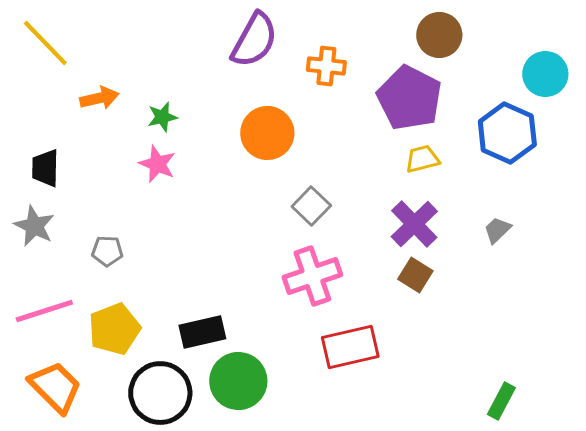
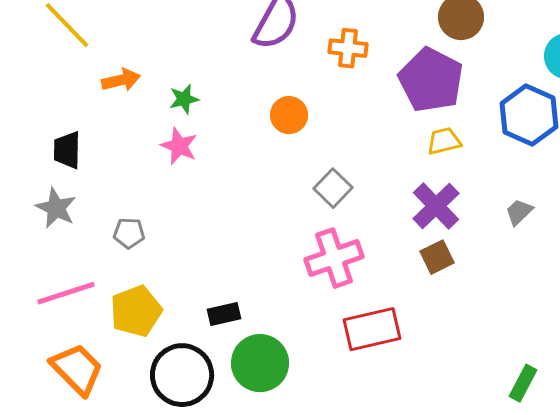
orange circle: (267, 133) -> (289, 115), size x0.7
brown square: (415, 275) -> (437, 257), turned 32
black rectangle: (202, 332) -> (224, 314), size x0.7

